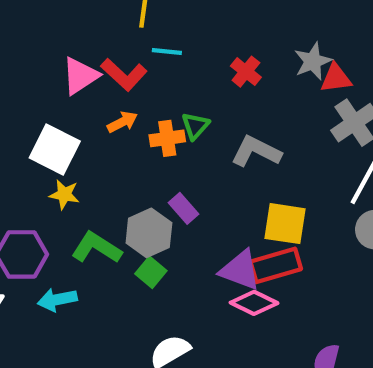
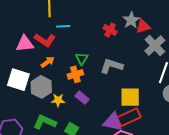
red cross: (246, 72) -> (110, 30), moved
pink triangle: (80, 76) -> (25, 44), turned 36
orange cross: (167, 138) -> (75, 74), moved
yellow star: (64, 195) -> (58, 100), moved
gray hexagon: (149, 233) -> (41, 87), moved

